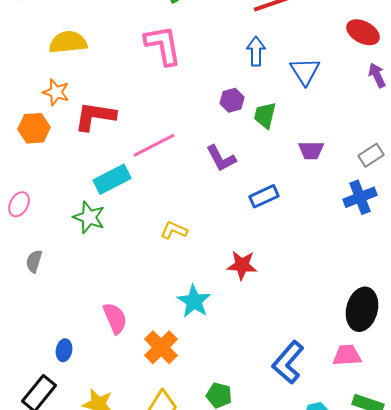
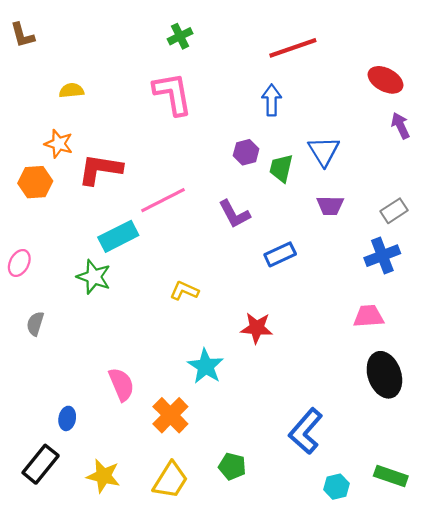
yellow semicircle: (68, 42) -> (71, 91), size x0.6
blue triangle: (305, 71) -> (324, 151), moved
black ellipse: (362, 309) -> (384, 375), turned -33
pink trapezoid: (347, 355) -> (368, 316), moved

